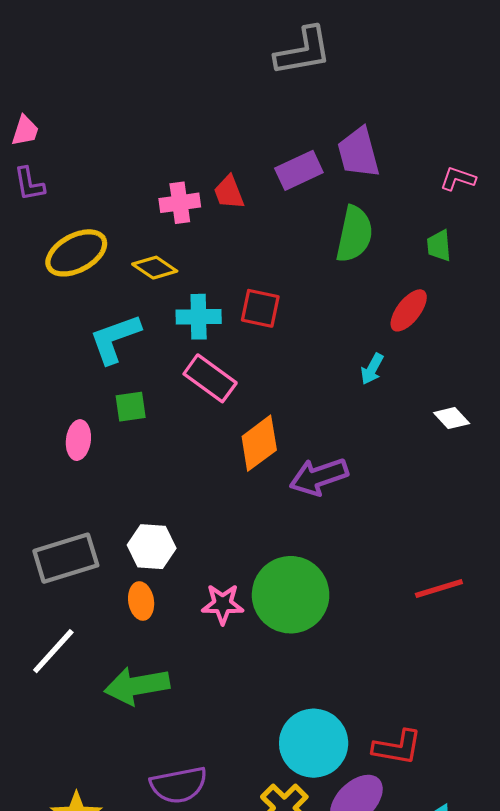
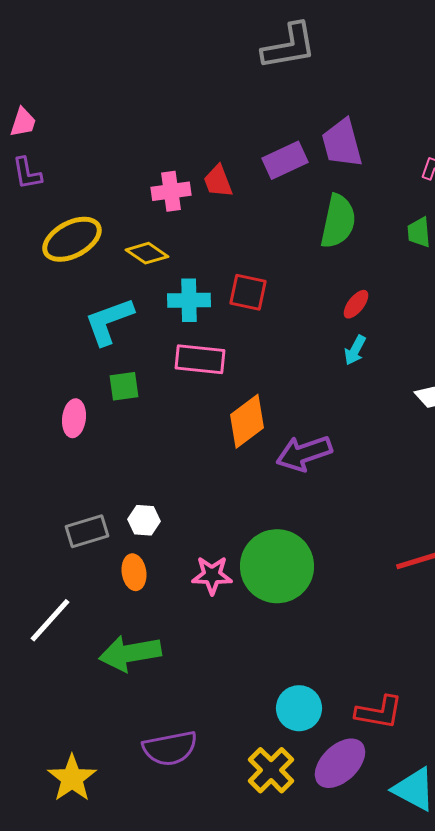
red ellipse: (409, 310) -> (356, 304), moved, size x0.7
pink rectangle: (210, 378) -> (200, 359), turned -30
white hexagon: (152, 547) -> (144, 520), size x0.7
gray rectangle: (66, 558) -> (87, 531), moved, size x0.7
cyan circle: (314, 743) -> (299, 708), size x0.7

